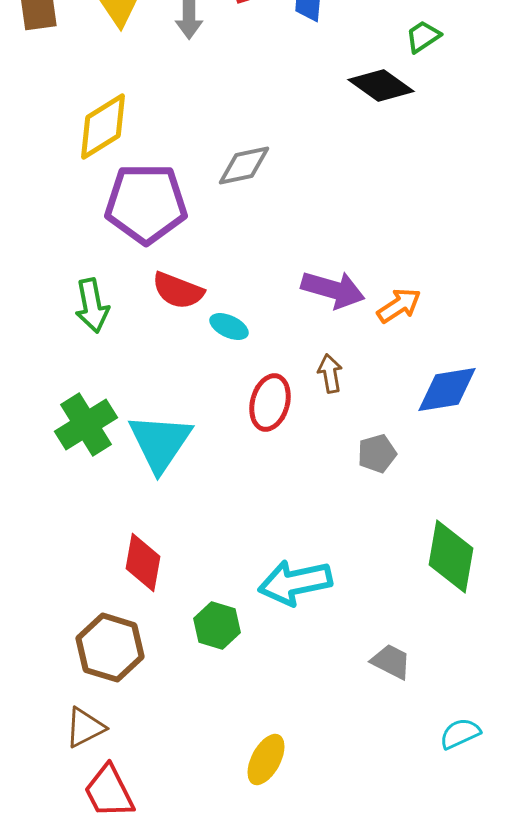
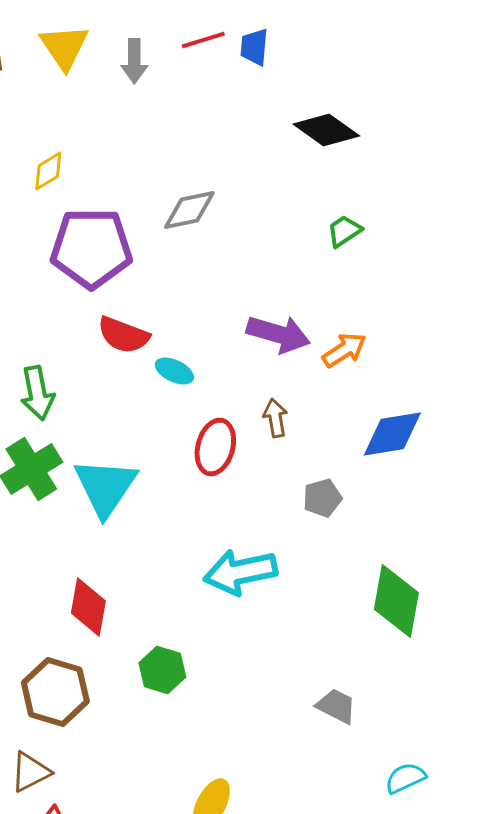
green trapezoid: (423, 37) -> (344, 231), moved
yellow diamond: (103, 127) -> (48, 171), size x0.6
green arrow: (92, 306) -> (37, 393), moved
cyan arrow: (295, 583) -> (240, 572), moved

